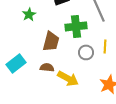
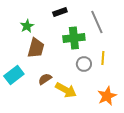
brown trapezoid: (51, 41) -> (36, 48), moved
brown semicircle: (47, 67) -> (45, 79), turned -40

